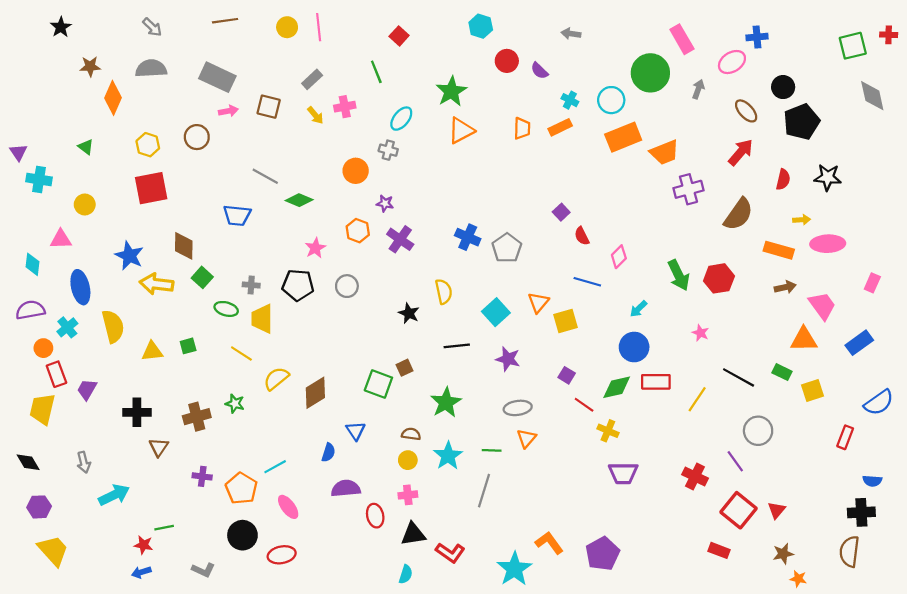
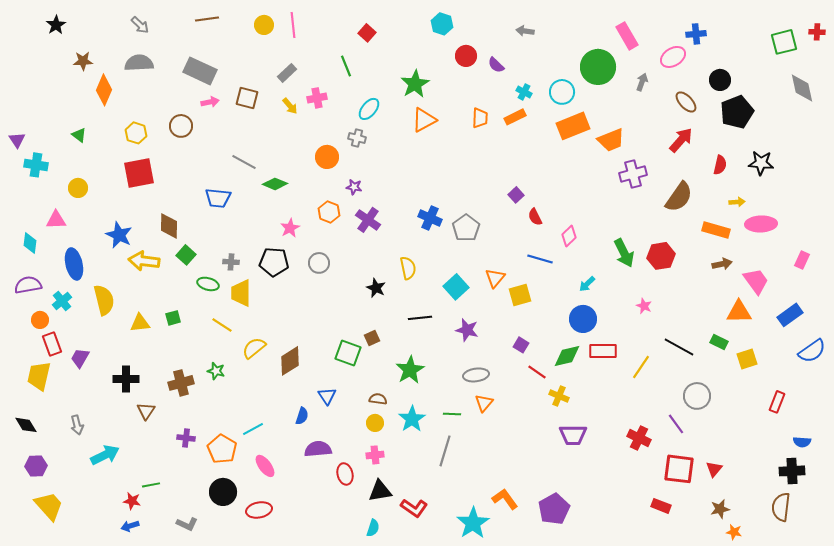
blue semicircle: (879, 402) -> (812, 351), moved
red square: (739, 510) -> (679, 469), turned -32

